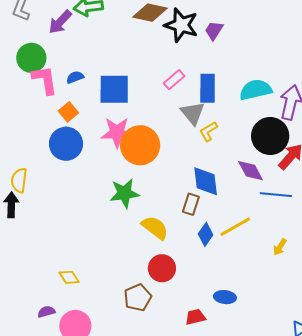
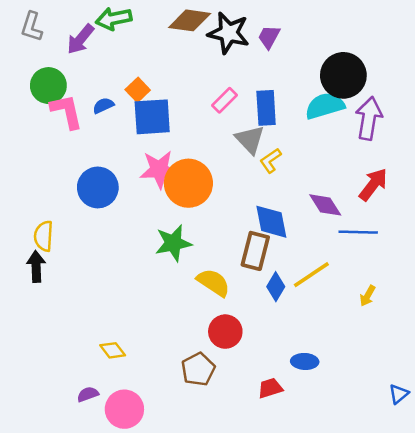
orange square: (68, 112) -> (138, 90), moved
black circle: (270, 136) -> (343, 75), moved
brown rectangle: (191, 204) -> (255, 251), size x1.4

